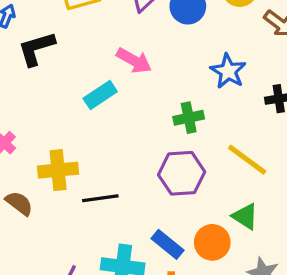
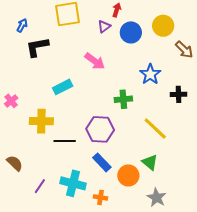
cyan rectangle: (100, 95) -> (63, 87), moved
purple hexagon: (182, 173) -> (100, 129), moved
brown semicircle: (19, 203) -> (15, 163), moved
blue rectangle: (167, 244) -> (102, 162), moved

